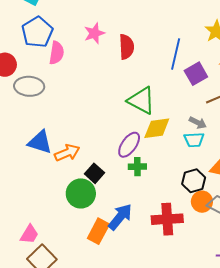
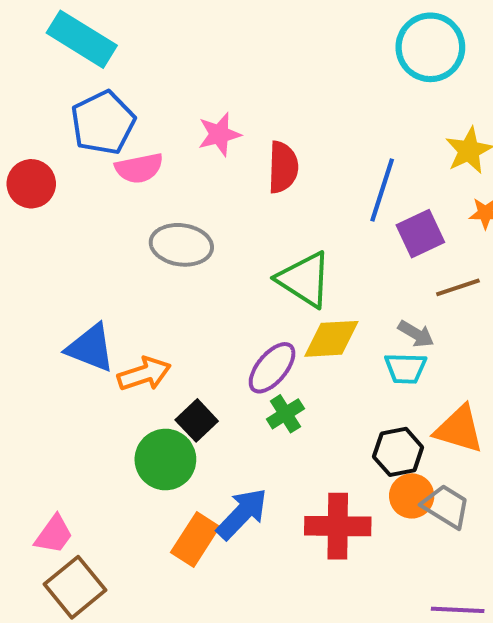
pink semicircle: (57, 53) -> (139, 168), turned 65
gray ellipse: (29, 86) -> (181, 245), moved
green cross: (137, 167) -> (285, 414), turned -36

